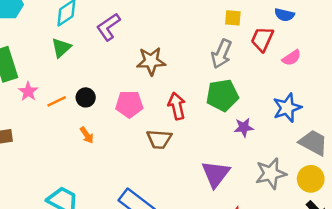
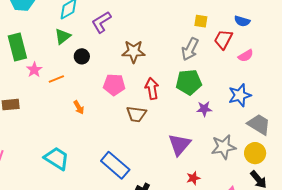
black circle: (86, 97) -> (82, 56), moved

